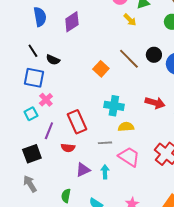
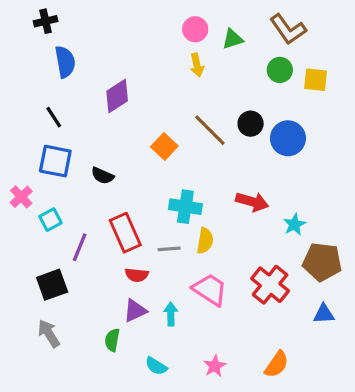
yellow arrow: (130, 20) -> (197, 65), moved, turned 32
purple diamond: (72, 22) -> (117, 96), moved
black semicircle: (53, 60) -> (102, 176), moved
pink cross: (46, 100) -> (21, 197), moved
yellow semicircle: (126, 127) -> (205, 241), turned 105
gray line: (105, 143) -> (169, 249), moved
red semicircle: (68, 148) -> (137, 275), moved
green semicircle: (66, 196) -> (112, 340), moved

